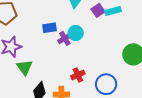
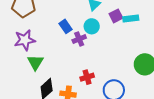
blue rectangle: (49, 28) -> (65, 26), turned 56
cyan circle: (76, 33) -> (92, 26), moved

